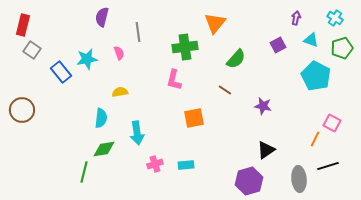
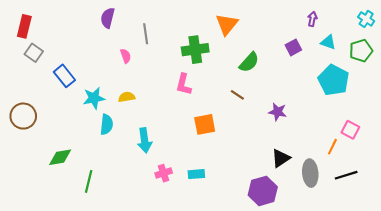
cyan cross: (335, 18) -> (366, 19), moved
cyan star: (87, 59) -> (94, 98), moved
green diamond: (104, 149) -> (60, 157), moved
gray ellipse: (299, 179) -> (310, 173), moved

